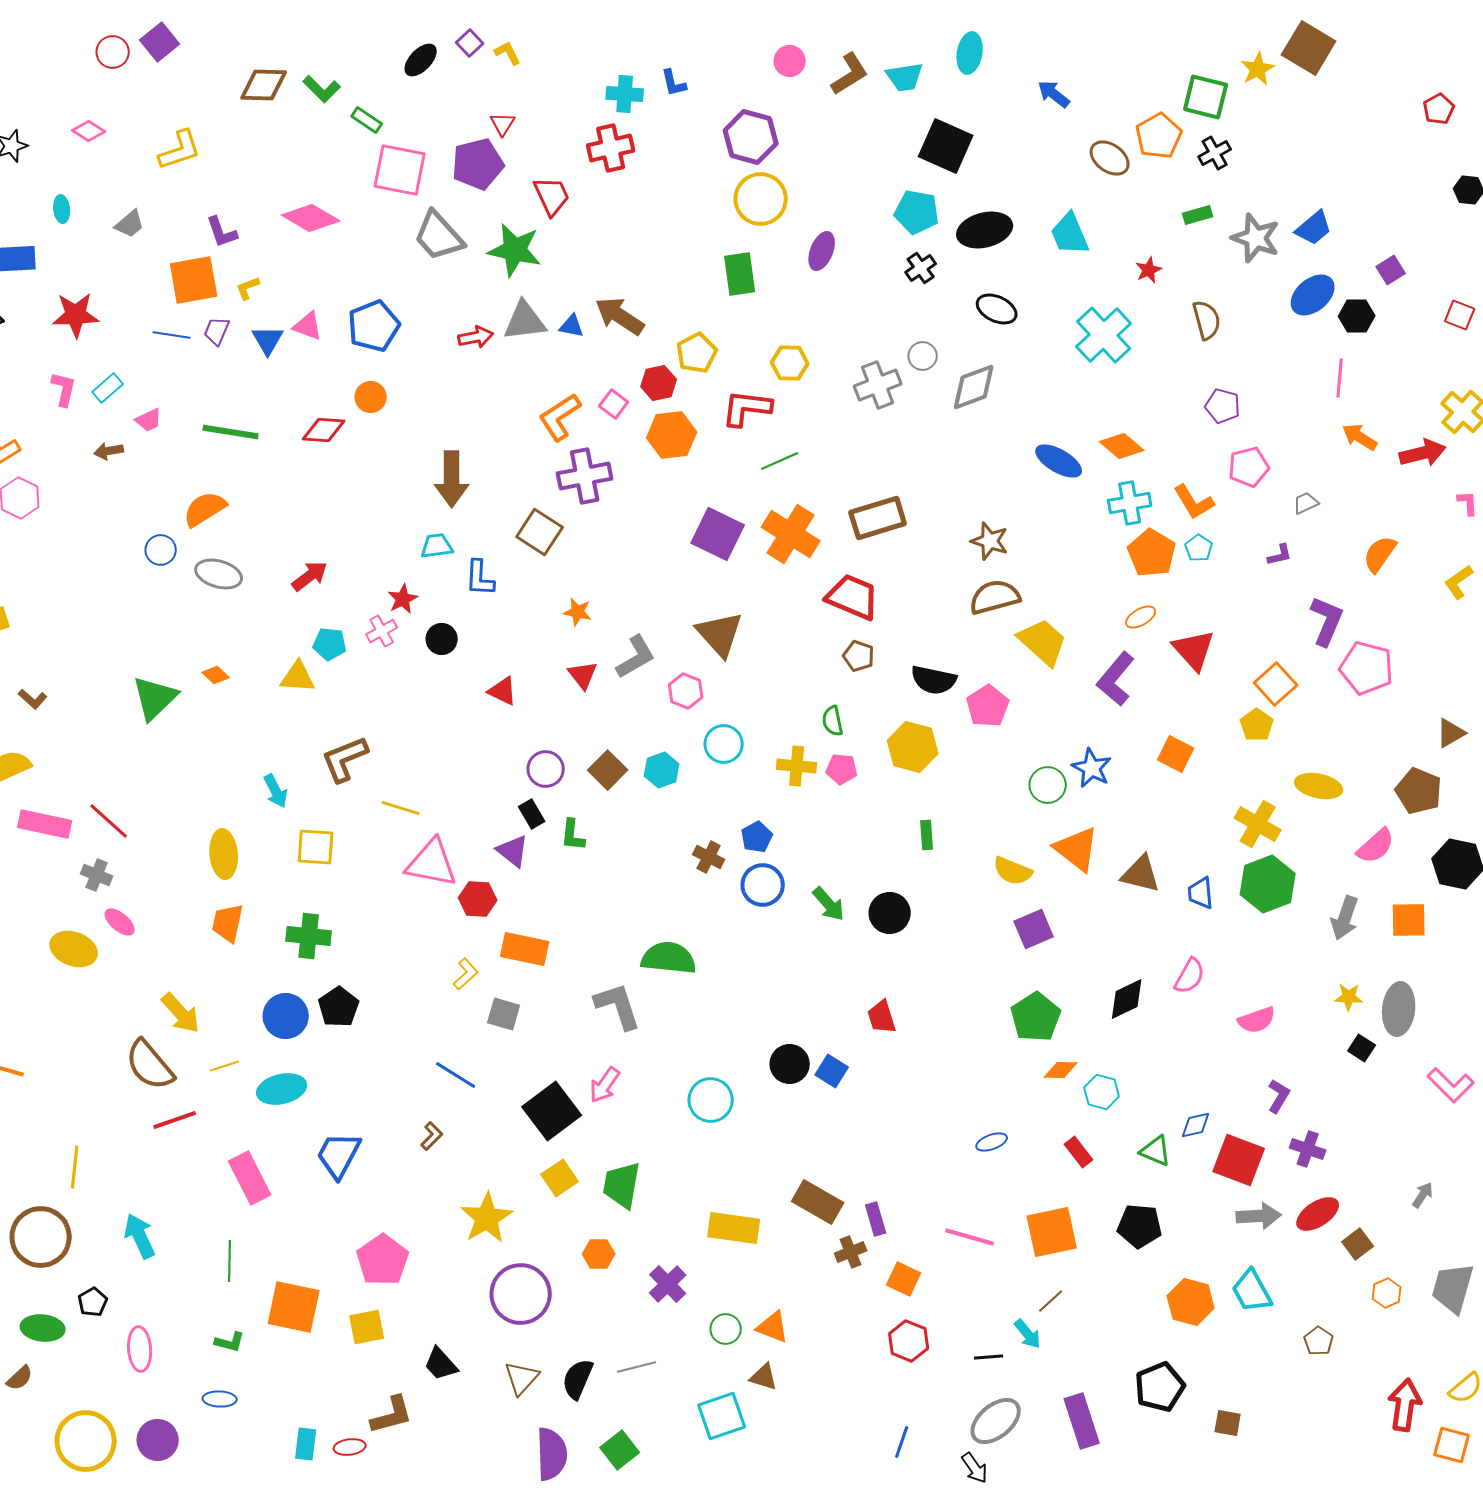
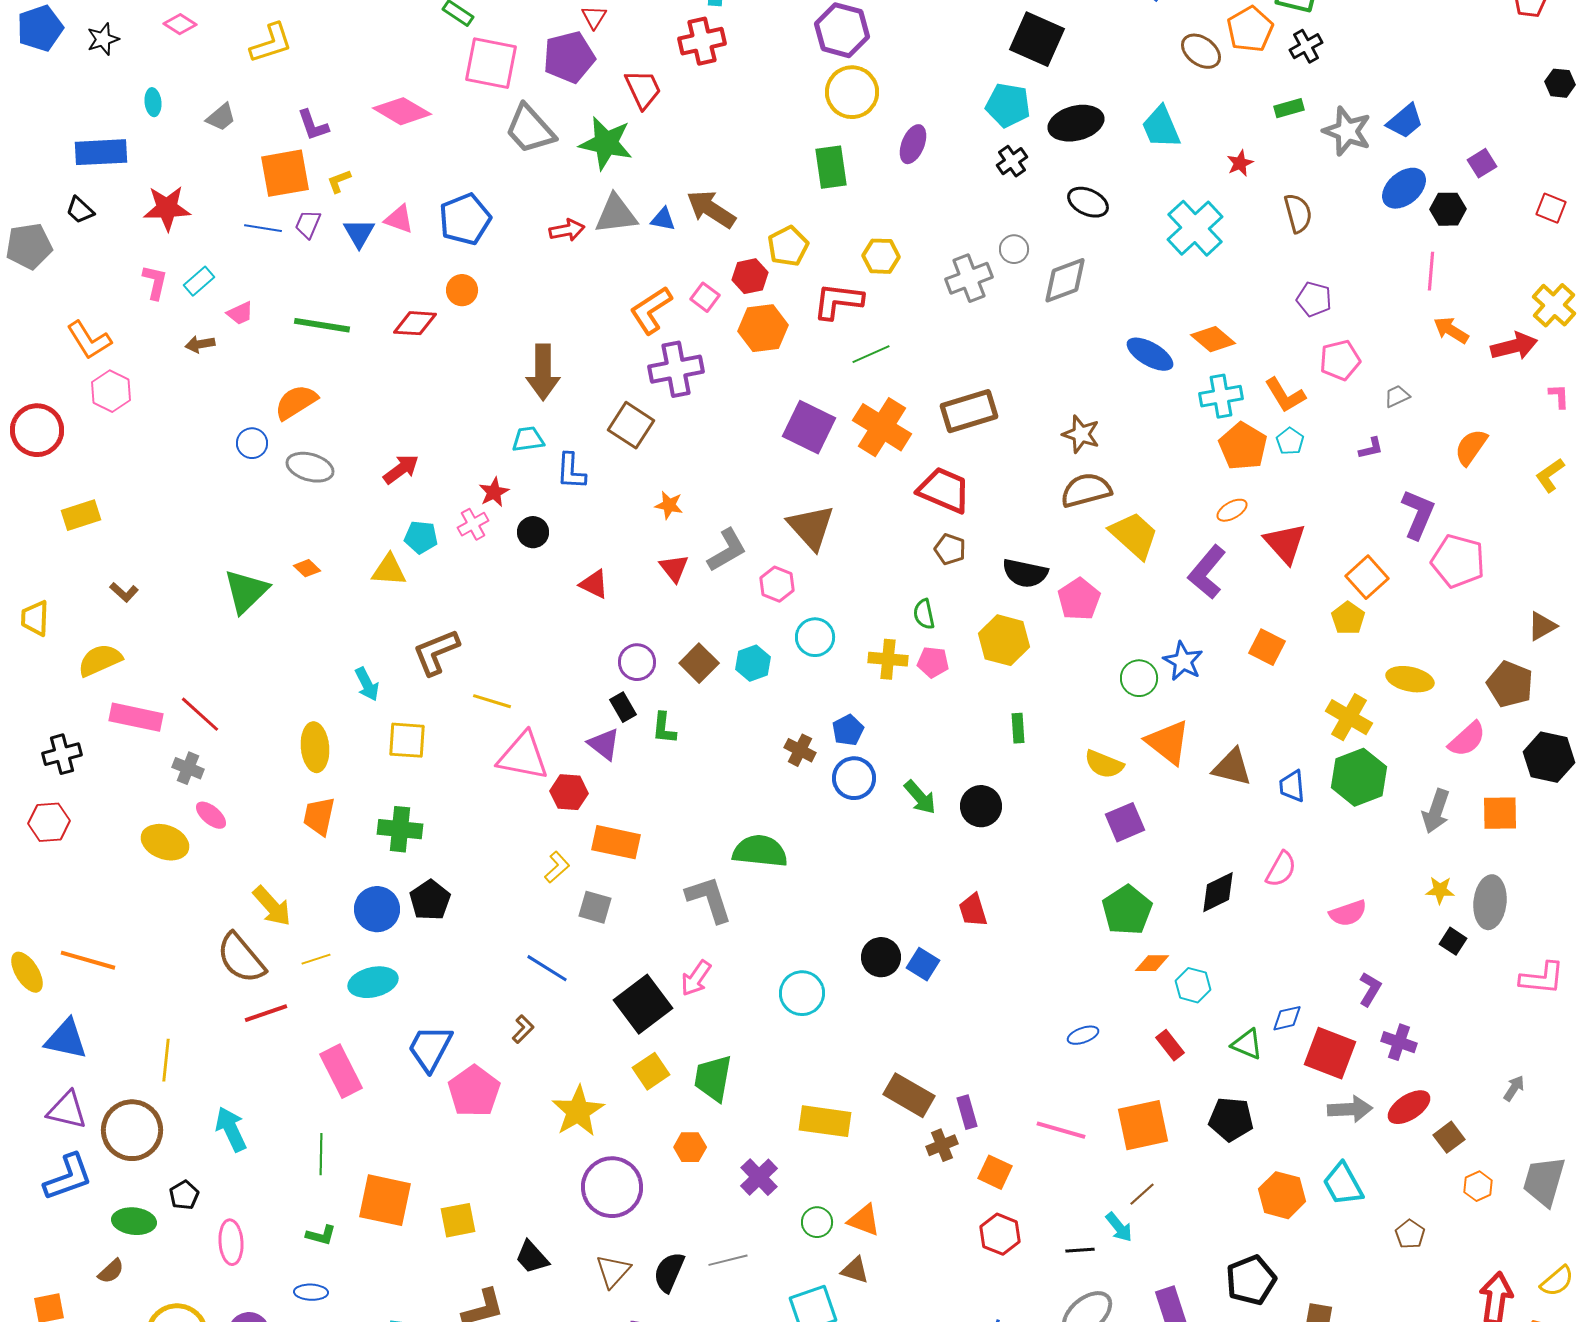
pink L-shape: (1451, 1085) -> (1542, 978), turned -39
pink pentagon: (383, 1260) -> (474, 1091), moved

